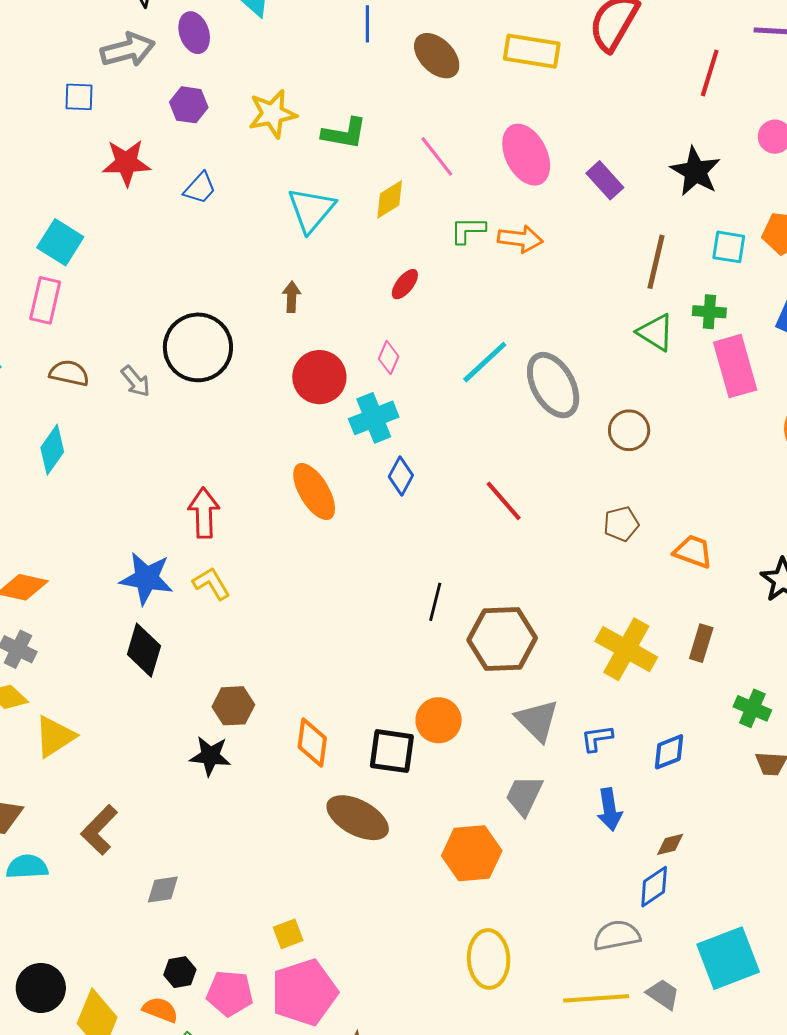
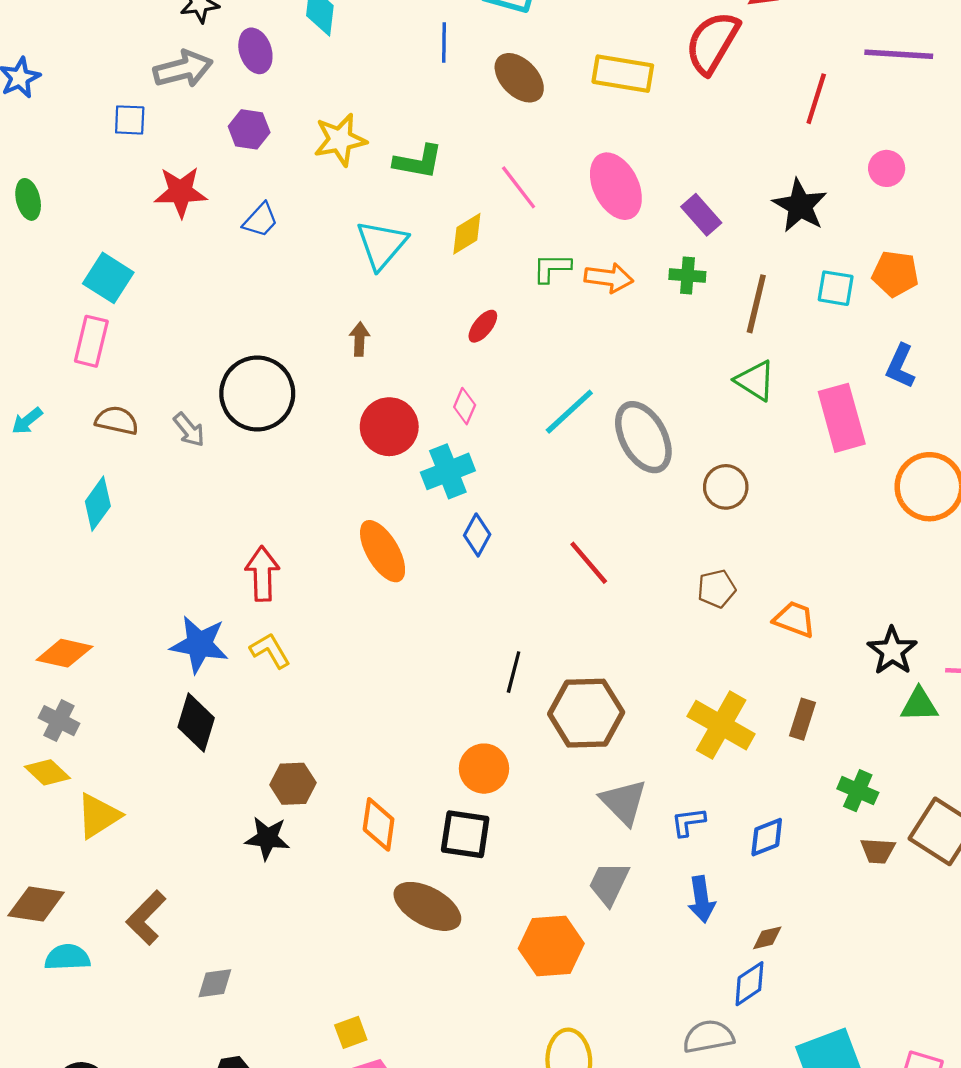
green cross: (709, 312) -> (687, 275), moved
orange circle: (439, 720) -> (484, 769), moved

